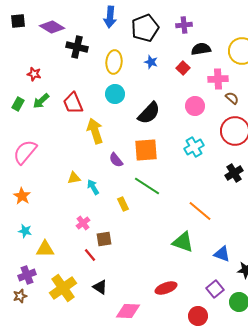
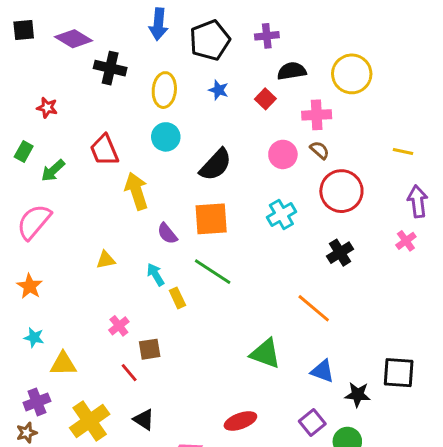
brown semicircle: (232, 98) -> (320, 150), moved
green arrow: (41, 101) -> (53, 171), moved
cyan arrow: (93, 187) -> (156, 275), moved
orange line: (200, 211) -> (314, 308), moved

